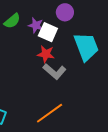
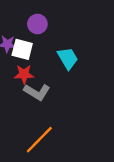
cyan trapezoid: (86, 47) -> (68, 58), size x0.7

